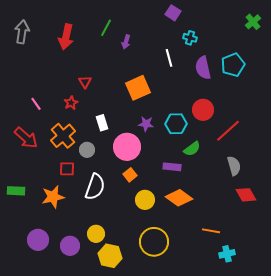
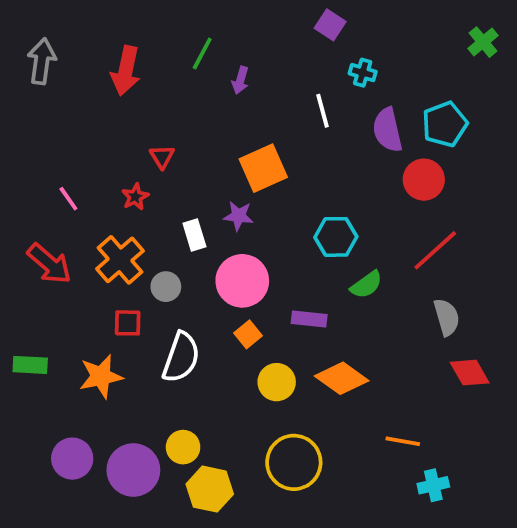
red circle: (203, 110) -> (424, 180), moved
purple star: (146, 124) -> (238, 216), moved
purple rectangle: (172, 167) -> (309, 319), moved
purple circle: (70, 246) -> (133, 470), size x1.4

